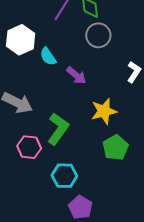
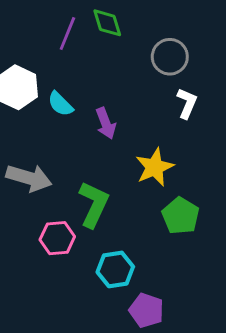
gray circle: (98, 35) -> (170, 57), moved
purple arrow: (76, 75) -> (106, 123), turned 40

